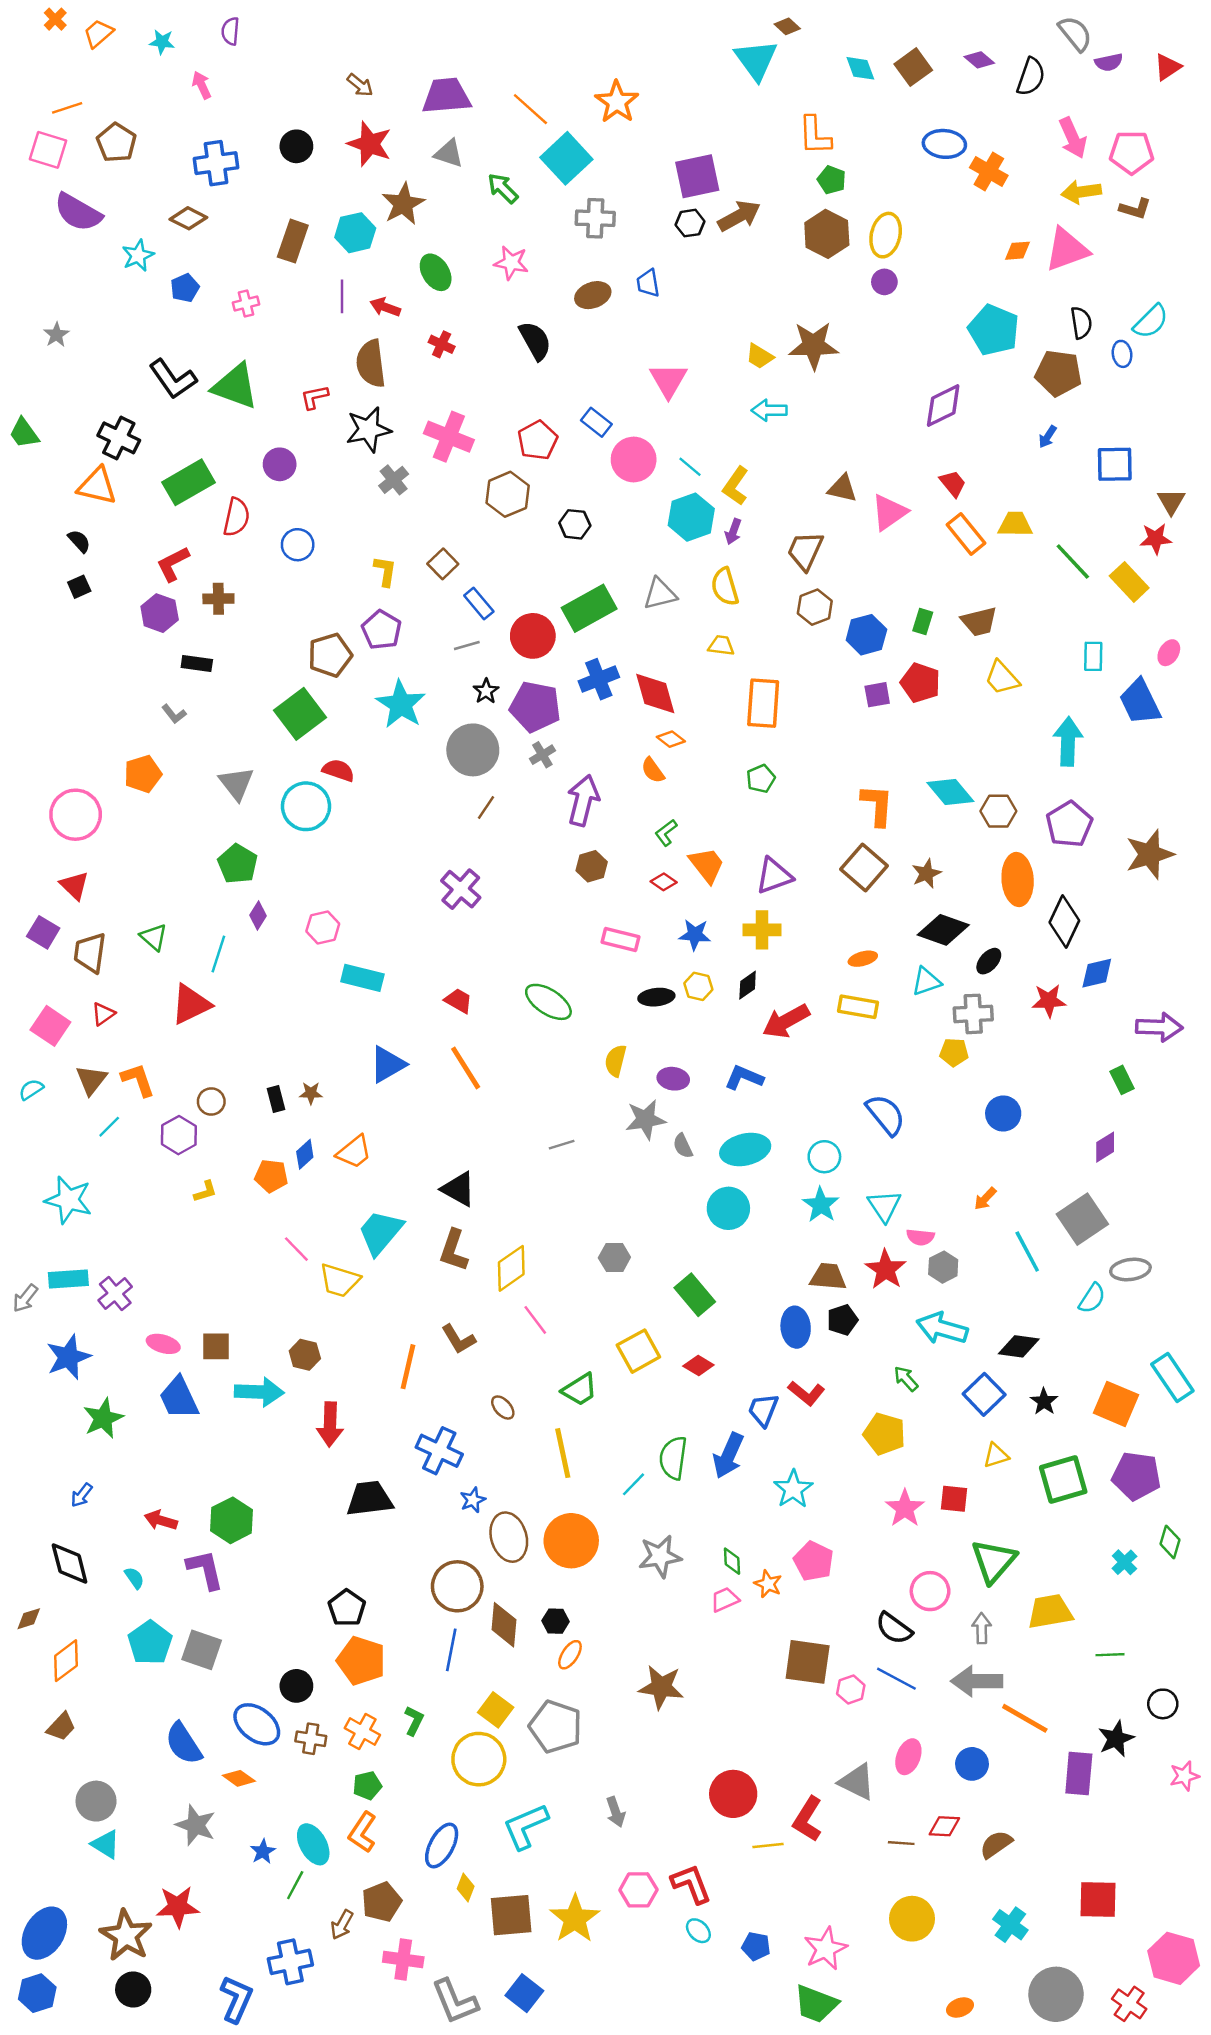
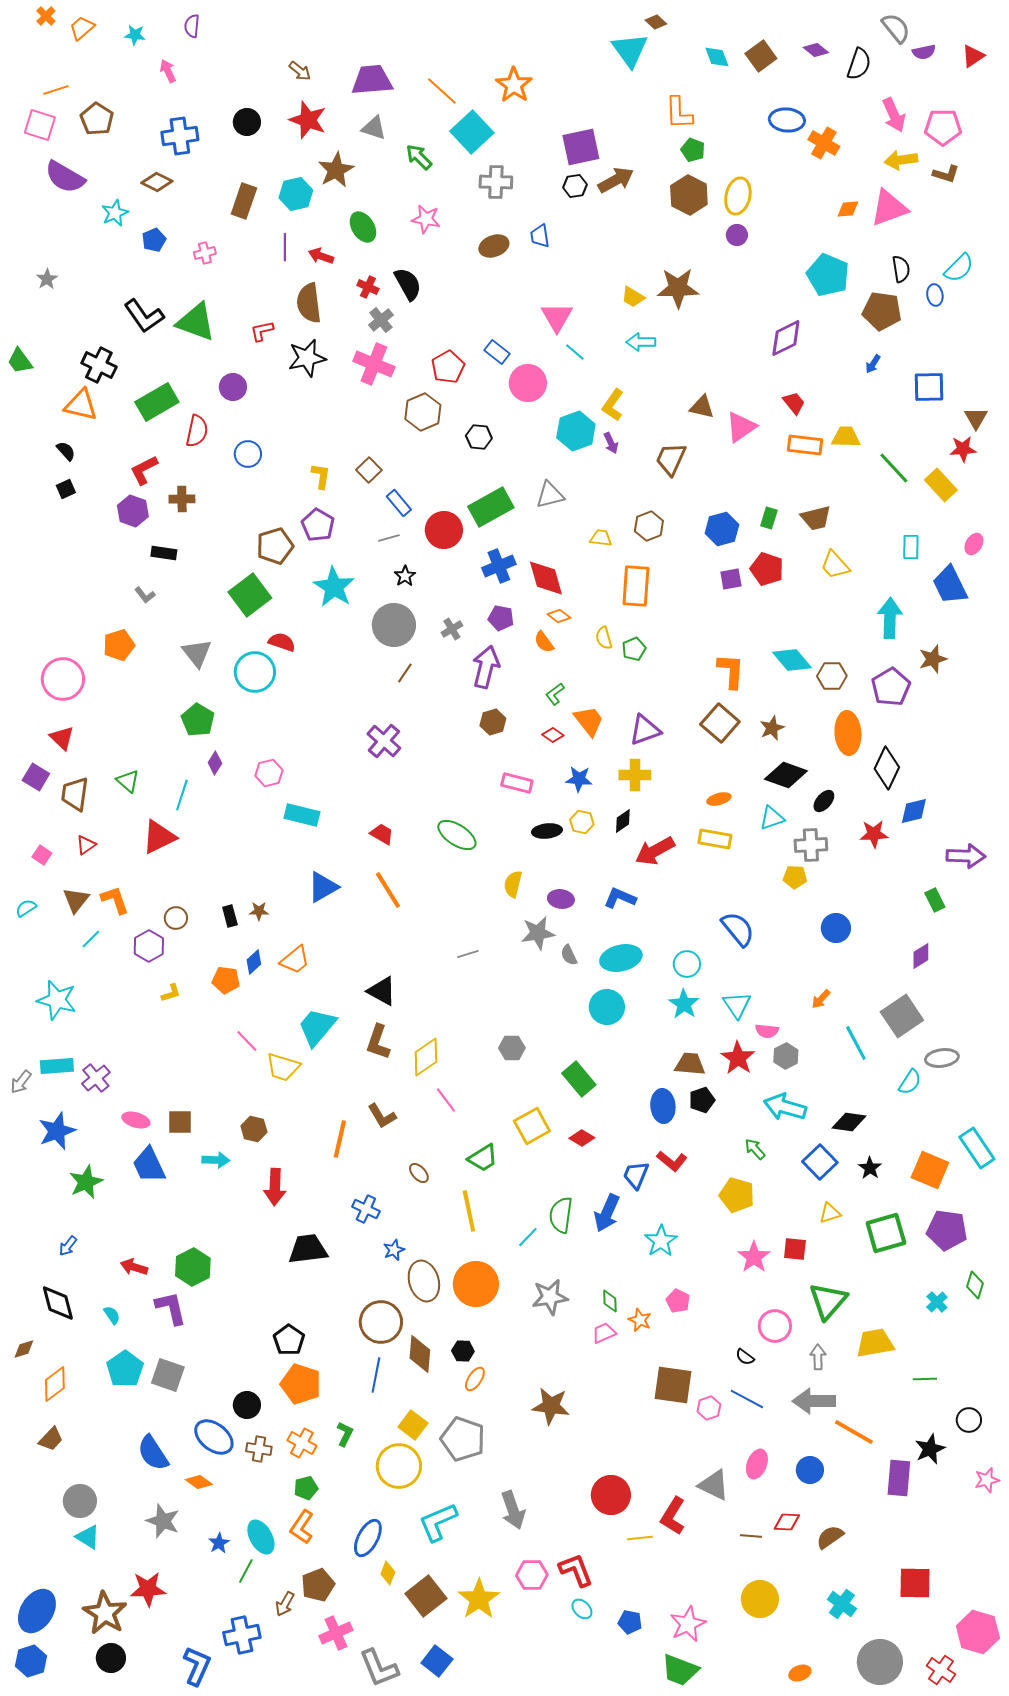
black semicircle: (535, 341) -> (408, 284), moved
cyan line: (690, 467) -> (575, 352), moved
gray cross: (394, 480) -> (381, 320), moved
purple arrow: (733, 532) -> (611, 443), turned -45
orange rectangle: (966, 534) -> (805, 445), turned -44
yellow semicircle: (725, 587) -> (604, 638), moved, size x0.7
brown hexagon: (815, 607) -> (649, 526), moved
purple pentagon: (535, 707) -> (501, 618), moved, size x0.6
brown star: (1150, 854) -> (933, 659), moved, size x0.7
pink square: (50, 1026) -> (42, 855), size x0.6
cyan arrow: (259, 1392) -> (216, 1160), size x0.7
blue cross: (439, 1451) -> (366, 1209), size x0.7
pink pentagon: (814, 1561) -> (678, 1301), size x0.7
black semicircle: (894, 1628) -> (745, 1357), size x0.6
gray arrow: (616, 1812) -> (513, 1510), size x1.5
brown square: (511, 1915) -> (426, 1596), turned -33
pink cross: (403, 1960) -> (336, 1633), turned -32

